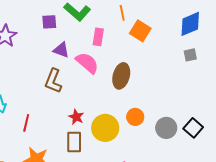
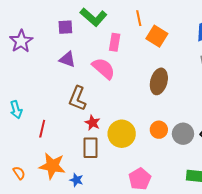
purple triangle: (61, 50) -> (67, 59), moved
brown ellipse: (121, 76) -> (159, 81), moved
brown L-shape: (53, 81) -> (77, 99), moved
orange circle: (135, 117) -> (159, 130), moved

